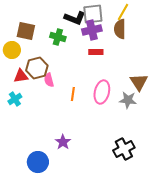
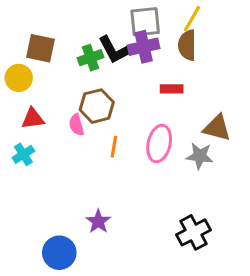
black L-shape: (75, 18) -> (114, 50), moved, turned 40
green cross: (58, 37) -> (90, 58), turned -35
red rectangle: (96, 52) -> (172, 89), moved
brown hexagon: (37, 68) -> (97, 106), moved
brown triangle: (139, 82) -> (217, 128), turned -42

